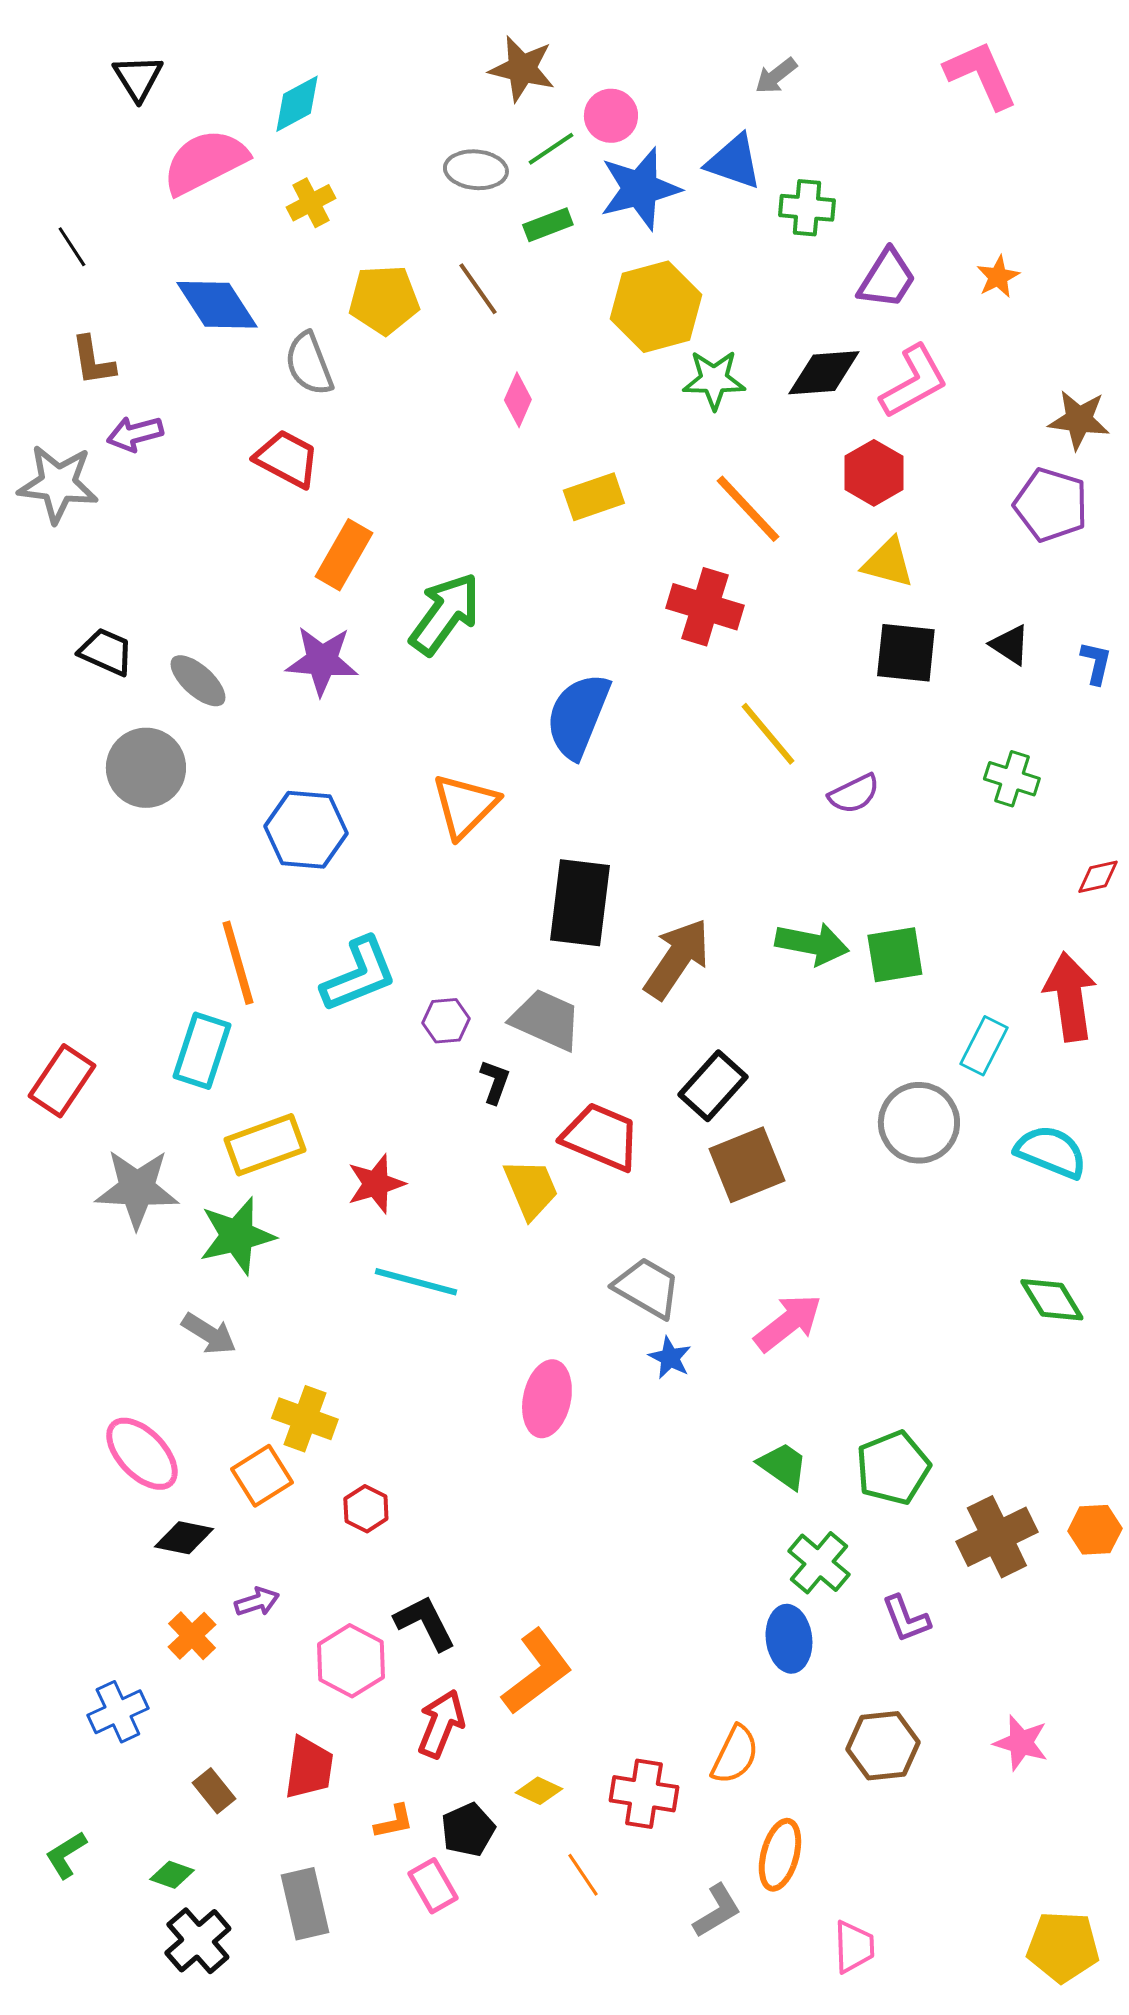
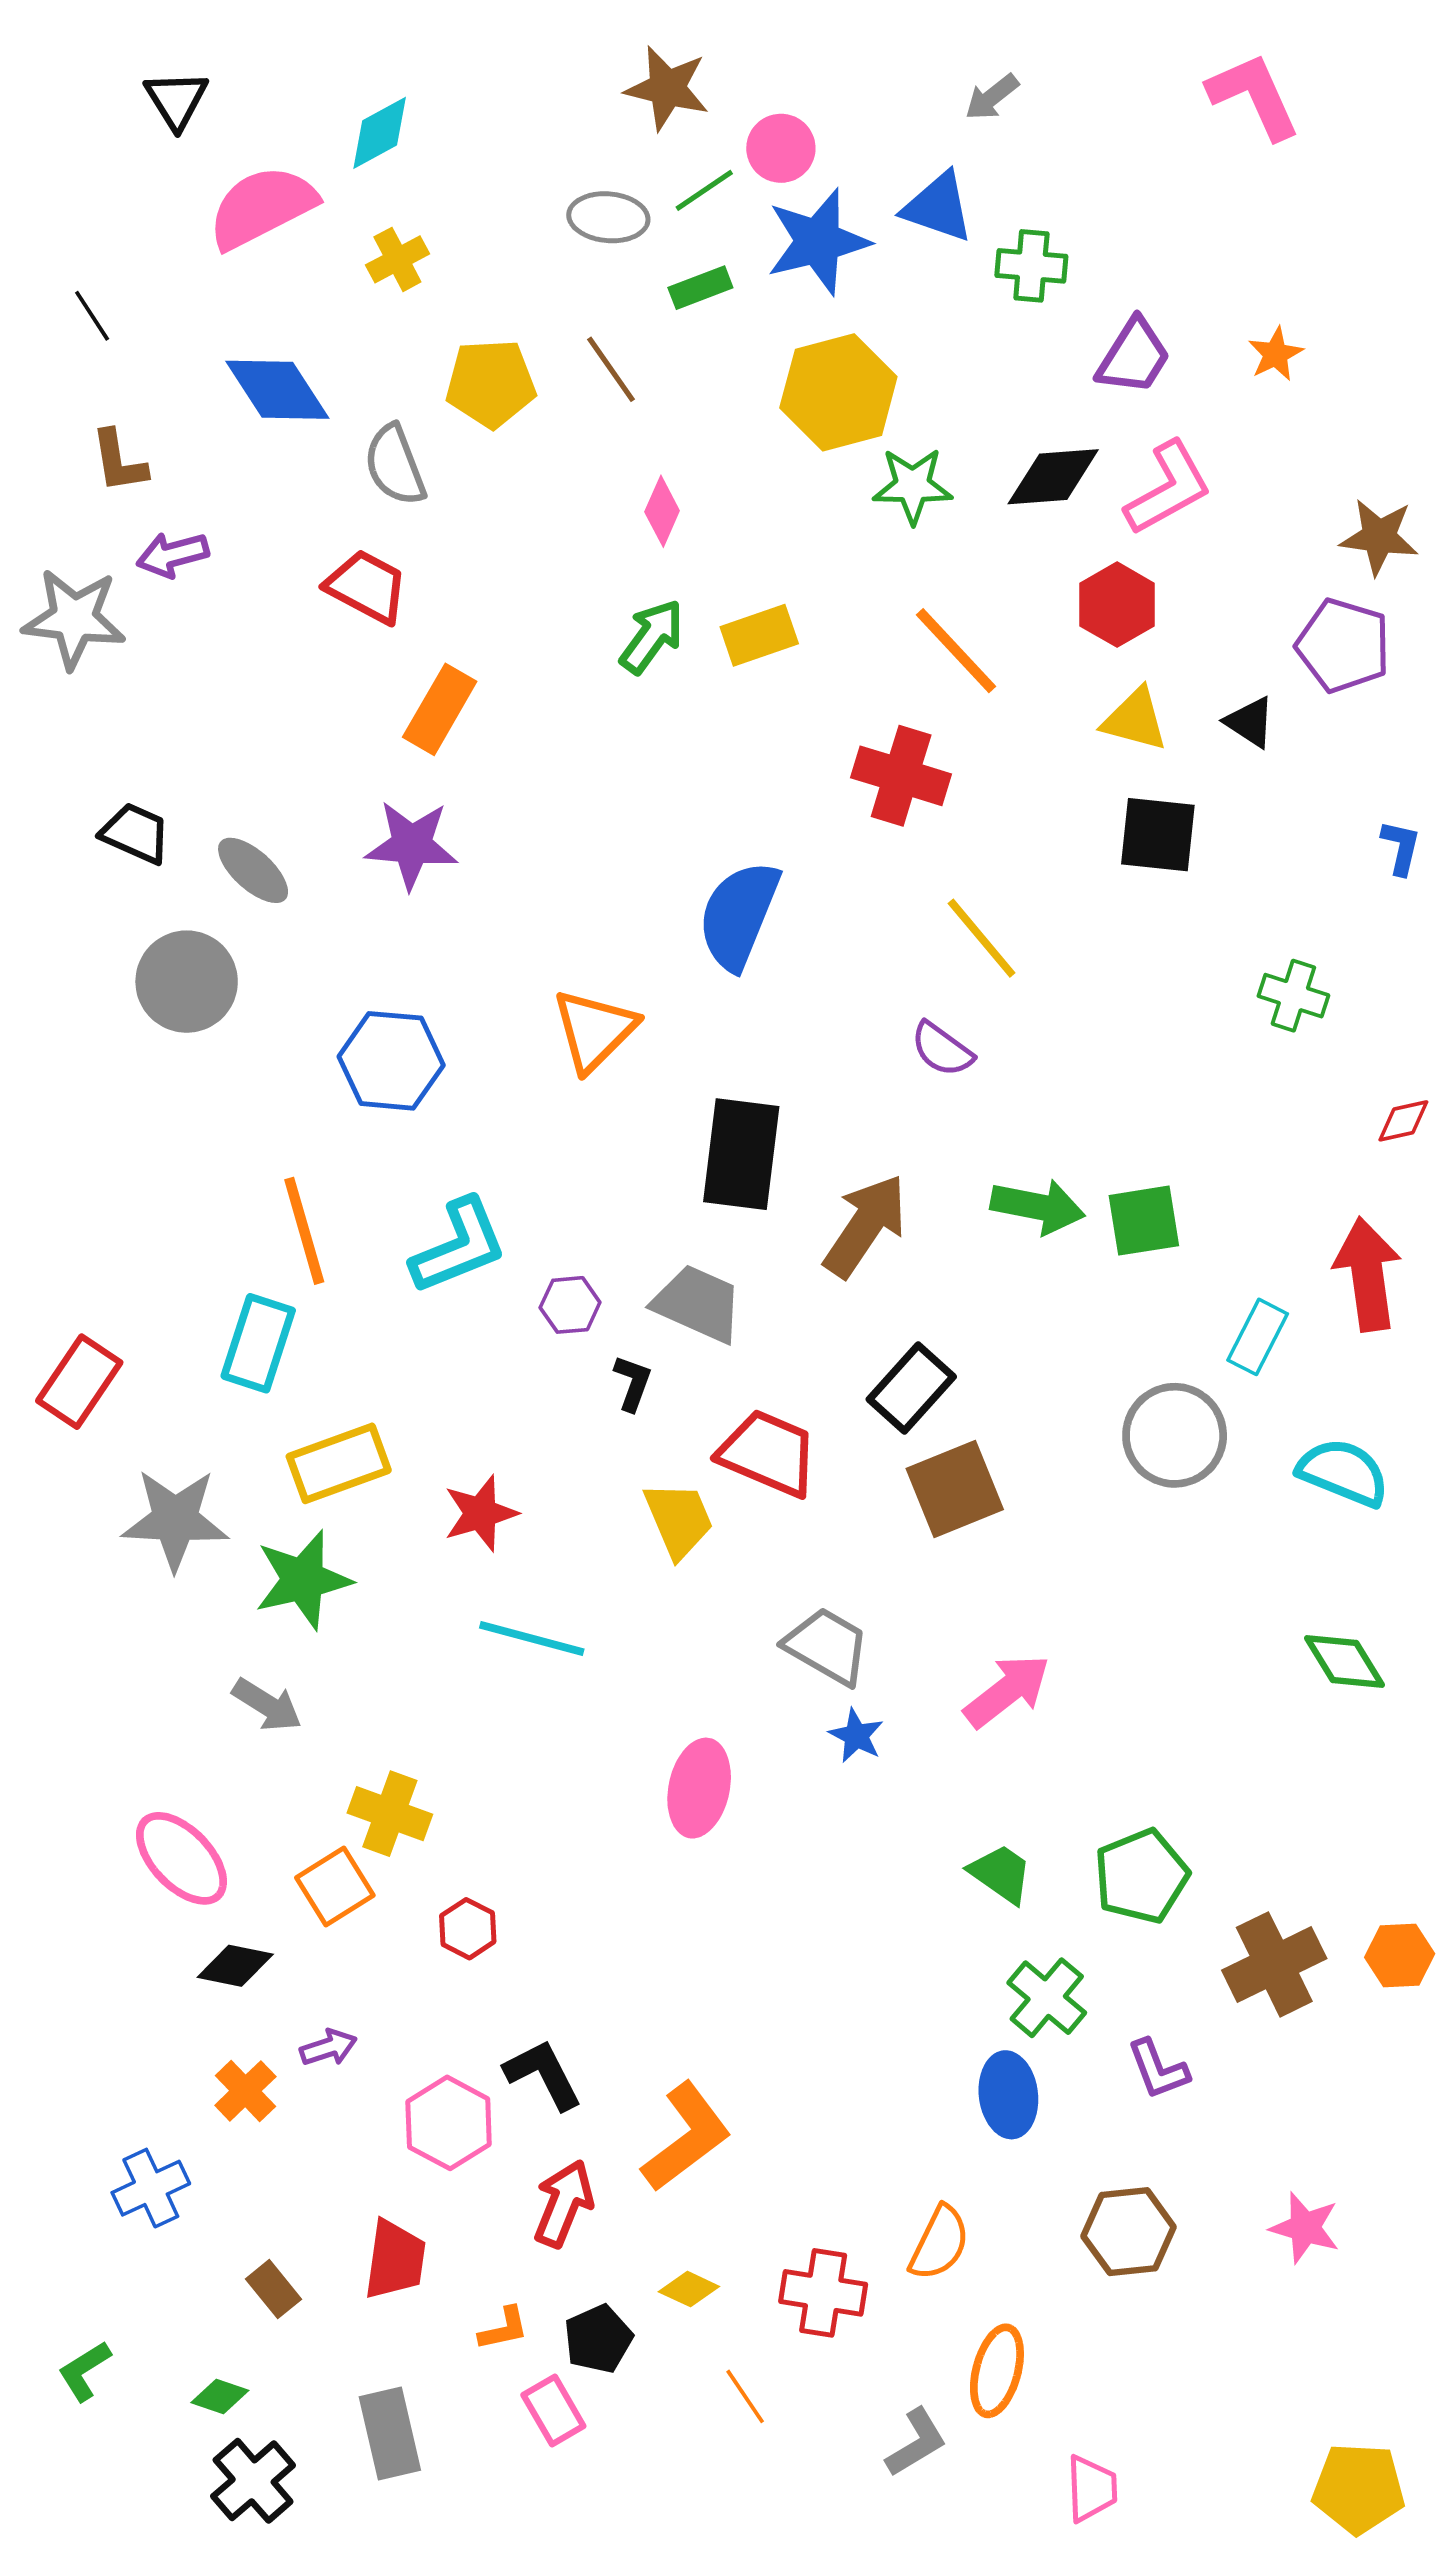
green arrow: (445, 614) -> (652, 636), moved, size x0.7
black triangle: (1010, 645) -> (1250, 722), moved
purple semicircle: (854, 794) -> (942, 1049), moved, turned 62

